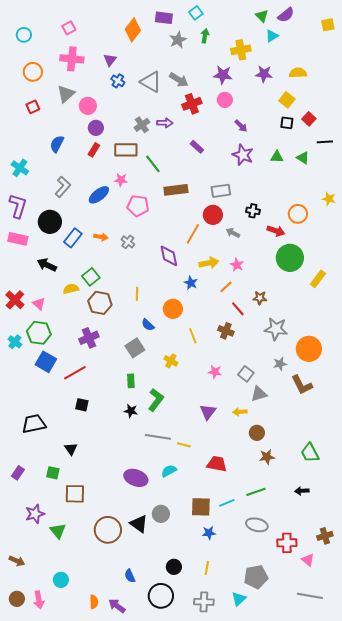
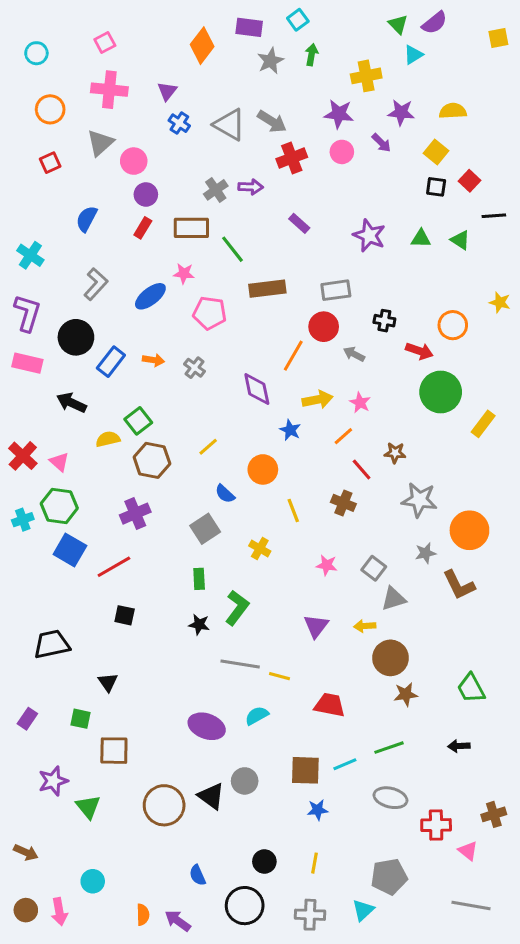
purple arrow: (241, 126) -> (381, 143), moved
yellow line: (137, 294) -> (208, 447), turned 48
cyan cross: (15, 342) -> (23, 520), turned 32
brown circle: (257, 433) -> (390, 658), size x1.5

